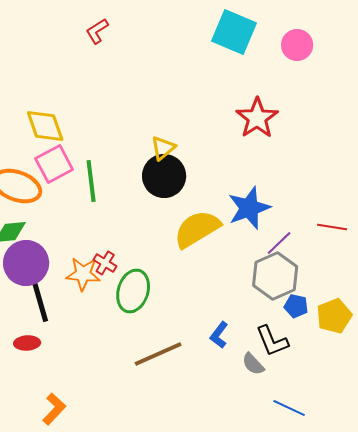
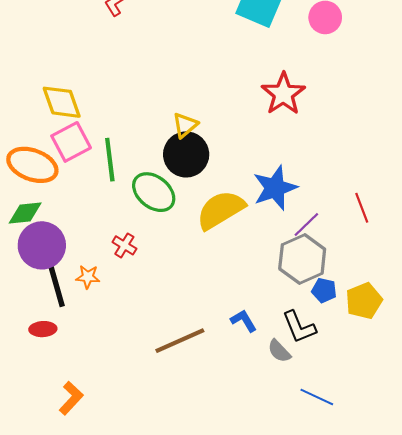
red line: (332, 227) -> (362, 208), turned 60
orange star: (83, 274) -> (88, 277), moved, size x0.7
green ellipse: (133, 291) -> (154, 192), moved, turned -69
blue L-shape: (219, 335) -> (244, 321), turned 112

